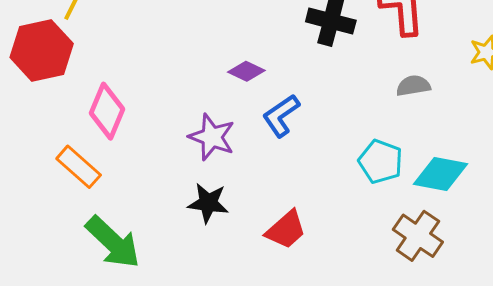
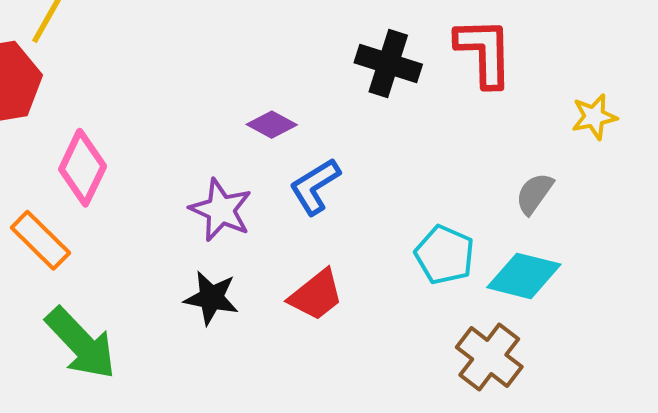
gray semicircle: (413, 86) -> (534, 193), moved, turned -48
red trapezoid: (286, 230) -> (316, 295), moved

